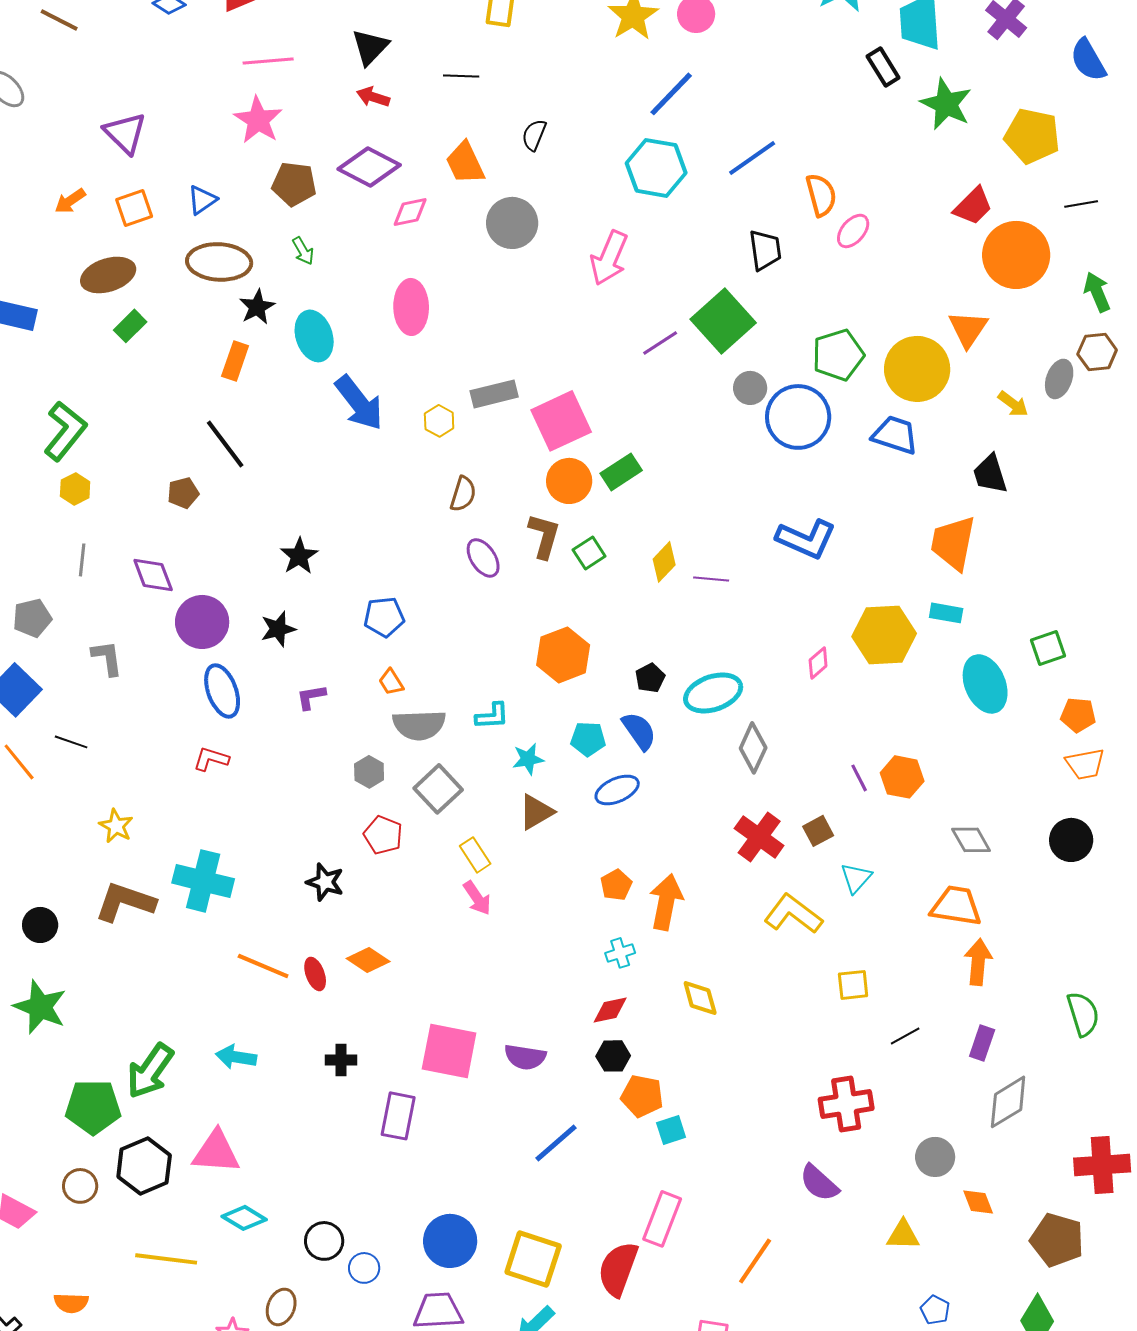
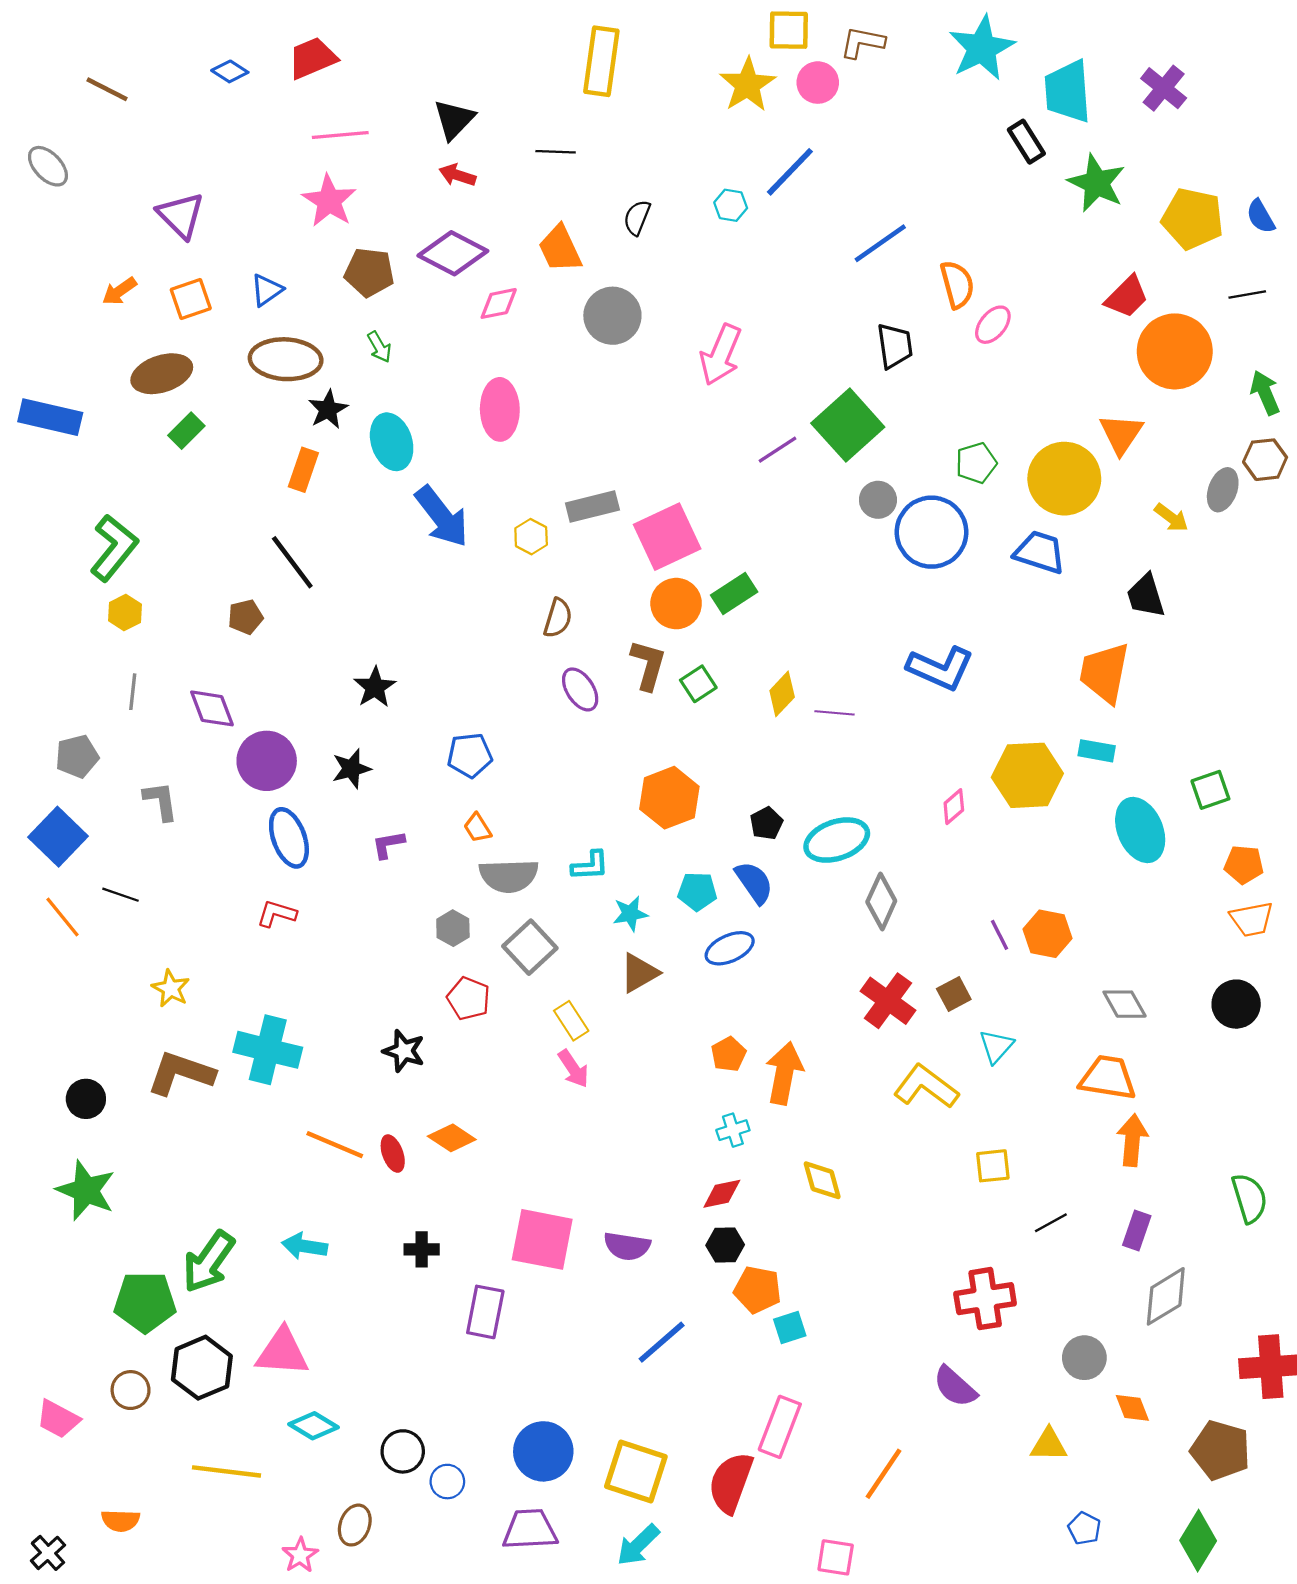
blue semicircle: (1088, 60) -> (1261, 216), moved, size x0.7
cyan hexagon: (656, 168) -> (731, 205), moved, size x0.5
green pentagon: (838, 355) -> (976, 463), size x0.7

